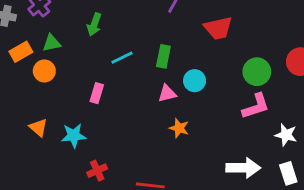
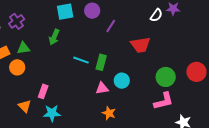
cyan line: (122, 58) -> (81, 60), moved, turned 42
pink rectangle: (97, 93) -> (43, 91), moved
orange triangle: (38, 128) -> (25, 106), moved
cyan star: (74, 136) -> (52, 113), moved

